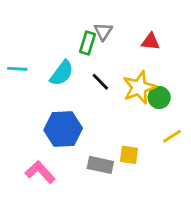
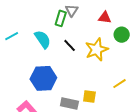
cyan line: (17, 69) -> (12, 36), turned -32
cyan semicircle: (62, 73) -> (43, 39), turned -72
green circle: (159, 98) -> (122, 35), moved

